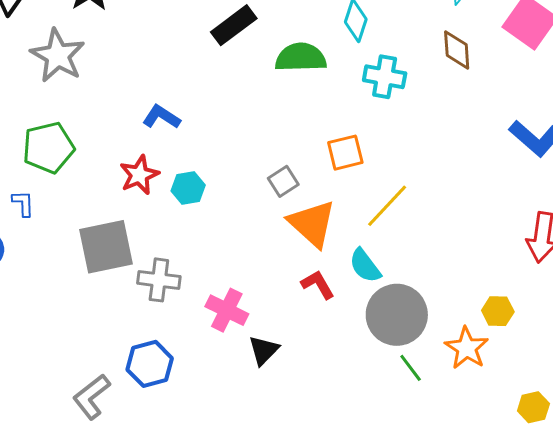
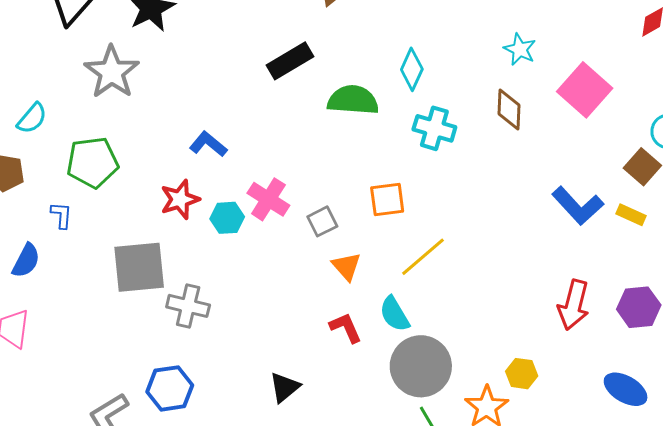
orange triangle: (312, 223) -> (346, 266), size x0.6
pink cross: (227, 310) -> (268, 199), moved

